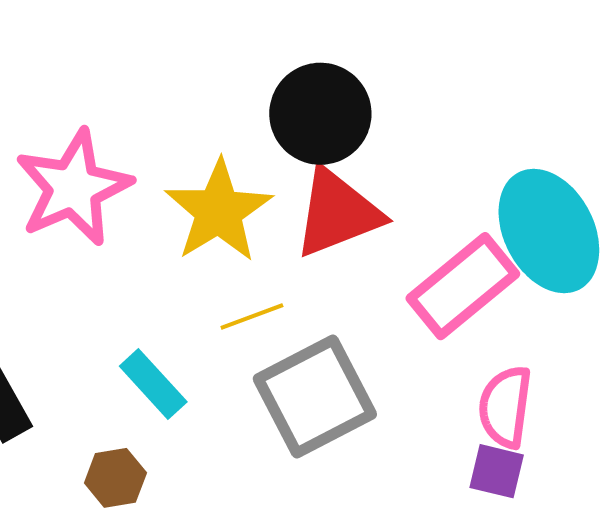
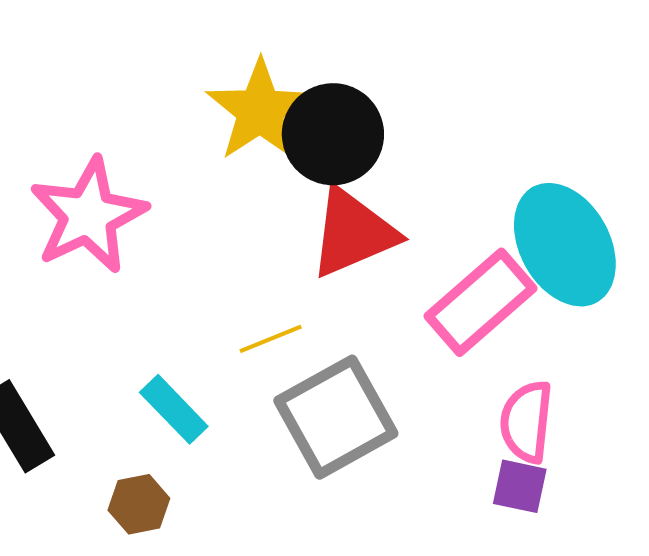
yellow star: (219, 211) -> (260, 111), moved

